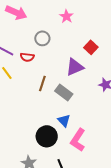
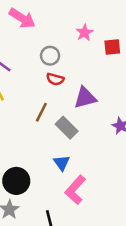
red square: (91, 47) -> (112, 47), moved, turned 32
red semicircle: (27, 57) -> (55, 79), moved
black circle: (47, 136) -> (16, 181), moved

